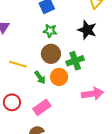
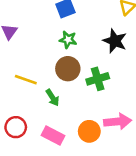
orange circle: (59, 77) -> (89, 131), moved
pink rectangle: (42, 107) -> (53, 136), turned 60

